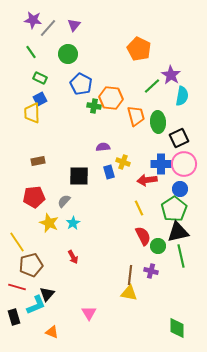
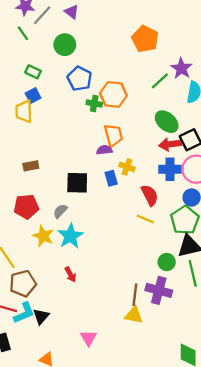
purple triangle: (74, 25) -> (72, 12), turned -32
green line: (31, 52) -> (23, 33), moved
orange trapezoid: (136, 116) -> (113, 135), moved
green ellipse: (158, 122) -> (167, 122), turned -45
red arrow: (147, 180) -> (170, 144), moved
yellow line: (139, 208) -> (145, 219), turned -42
cyan star: (73, 223) -> (70, 236), size x1.6
red semicircle: (143, 236) -> (150, 195), moved
purple cross: (151, 271) -> (159, 290), size x1.6
cyan L-shape: (36, 305) -> (24, 313), moved

